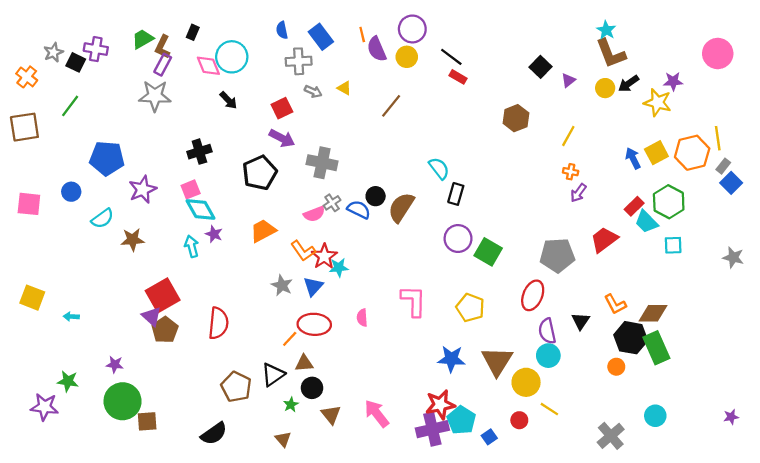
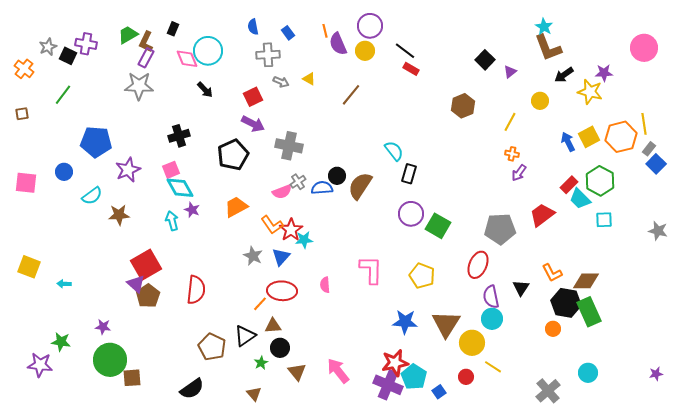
blue rectangle: (321, 37) -> (288, 33), size x0.6
yellow circle: (605, 88) -> (540, 101), moved
brown square: (24, 127) -> (22, 114), size x0.5
blue semicircle: (359, 210) -> (322, 188), turned -30
purple cross: (432, 429) -> (388, 385), turned 36

